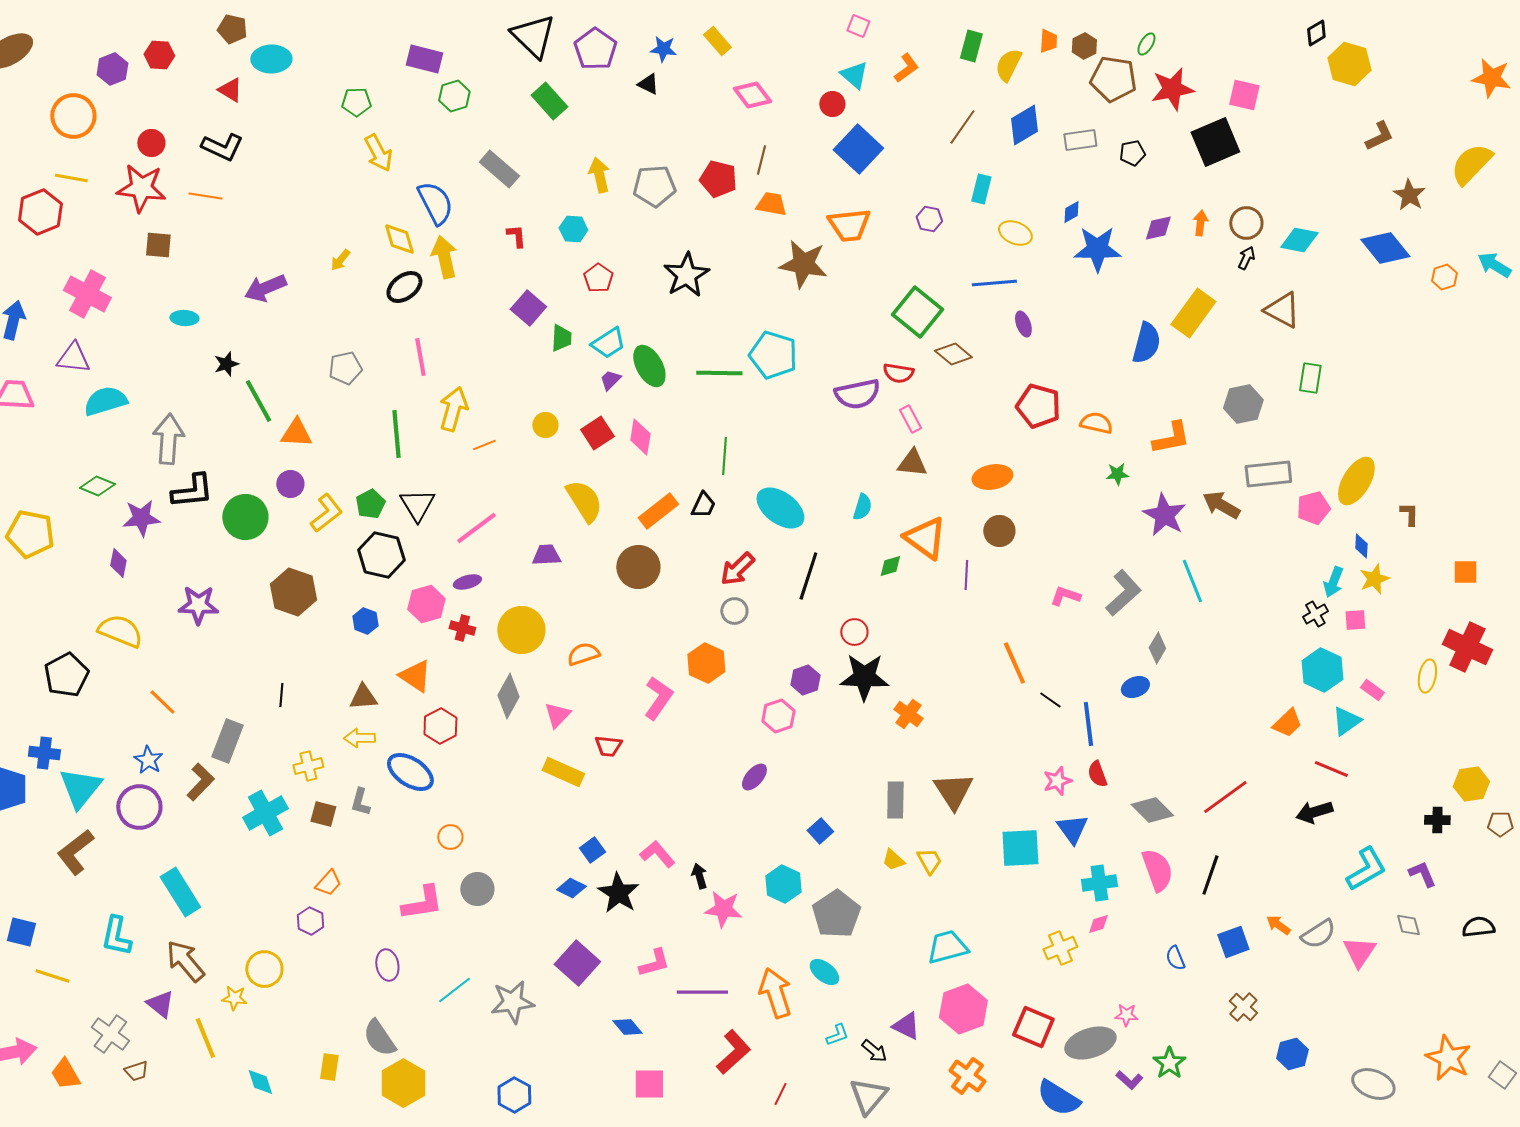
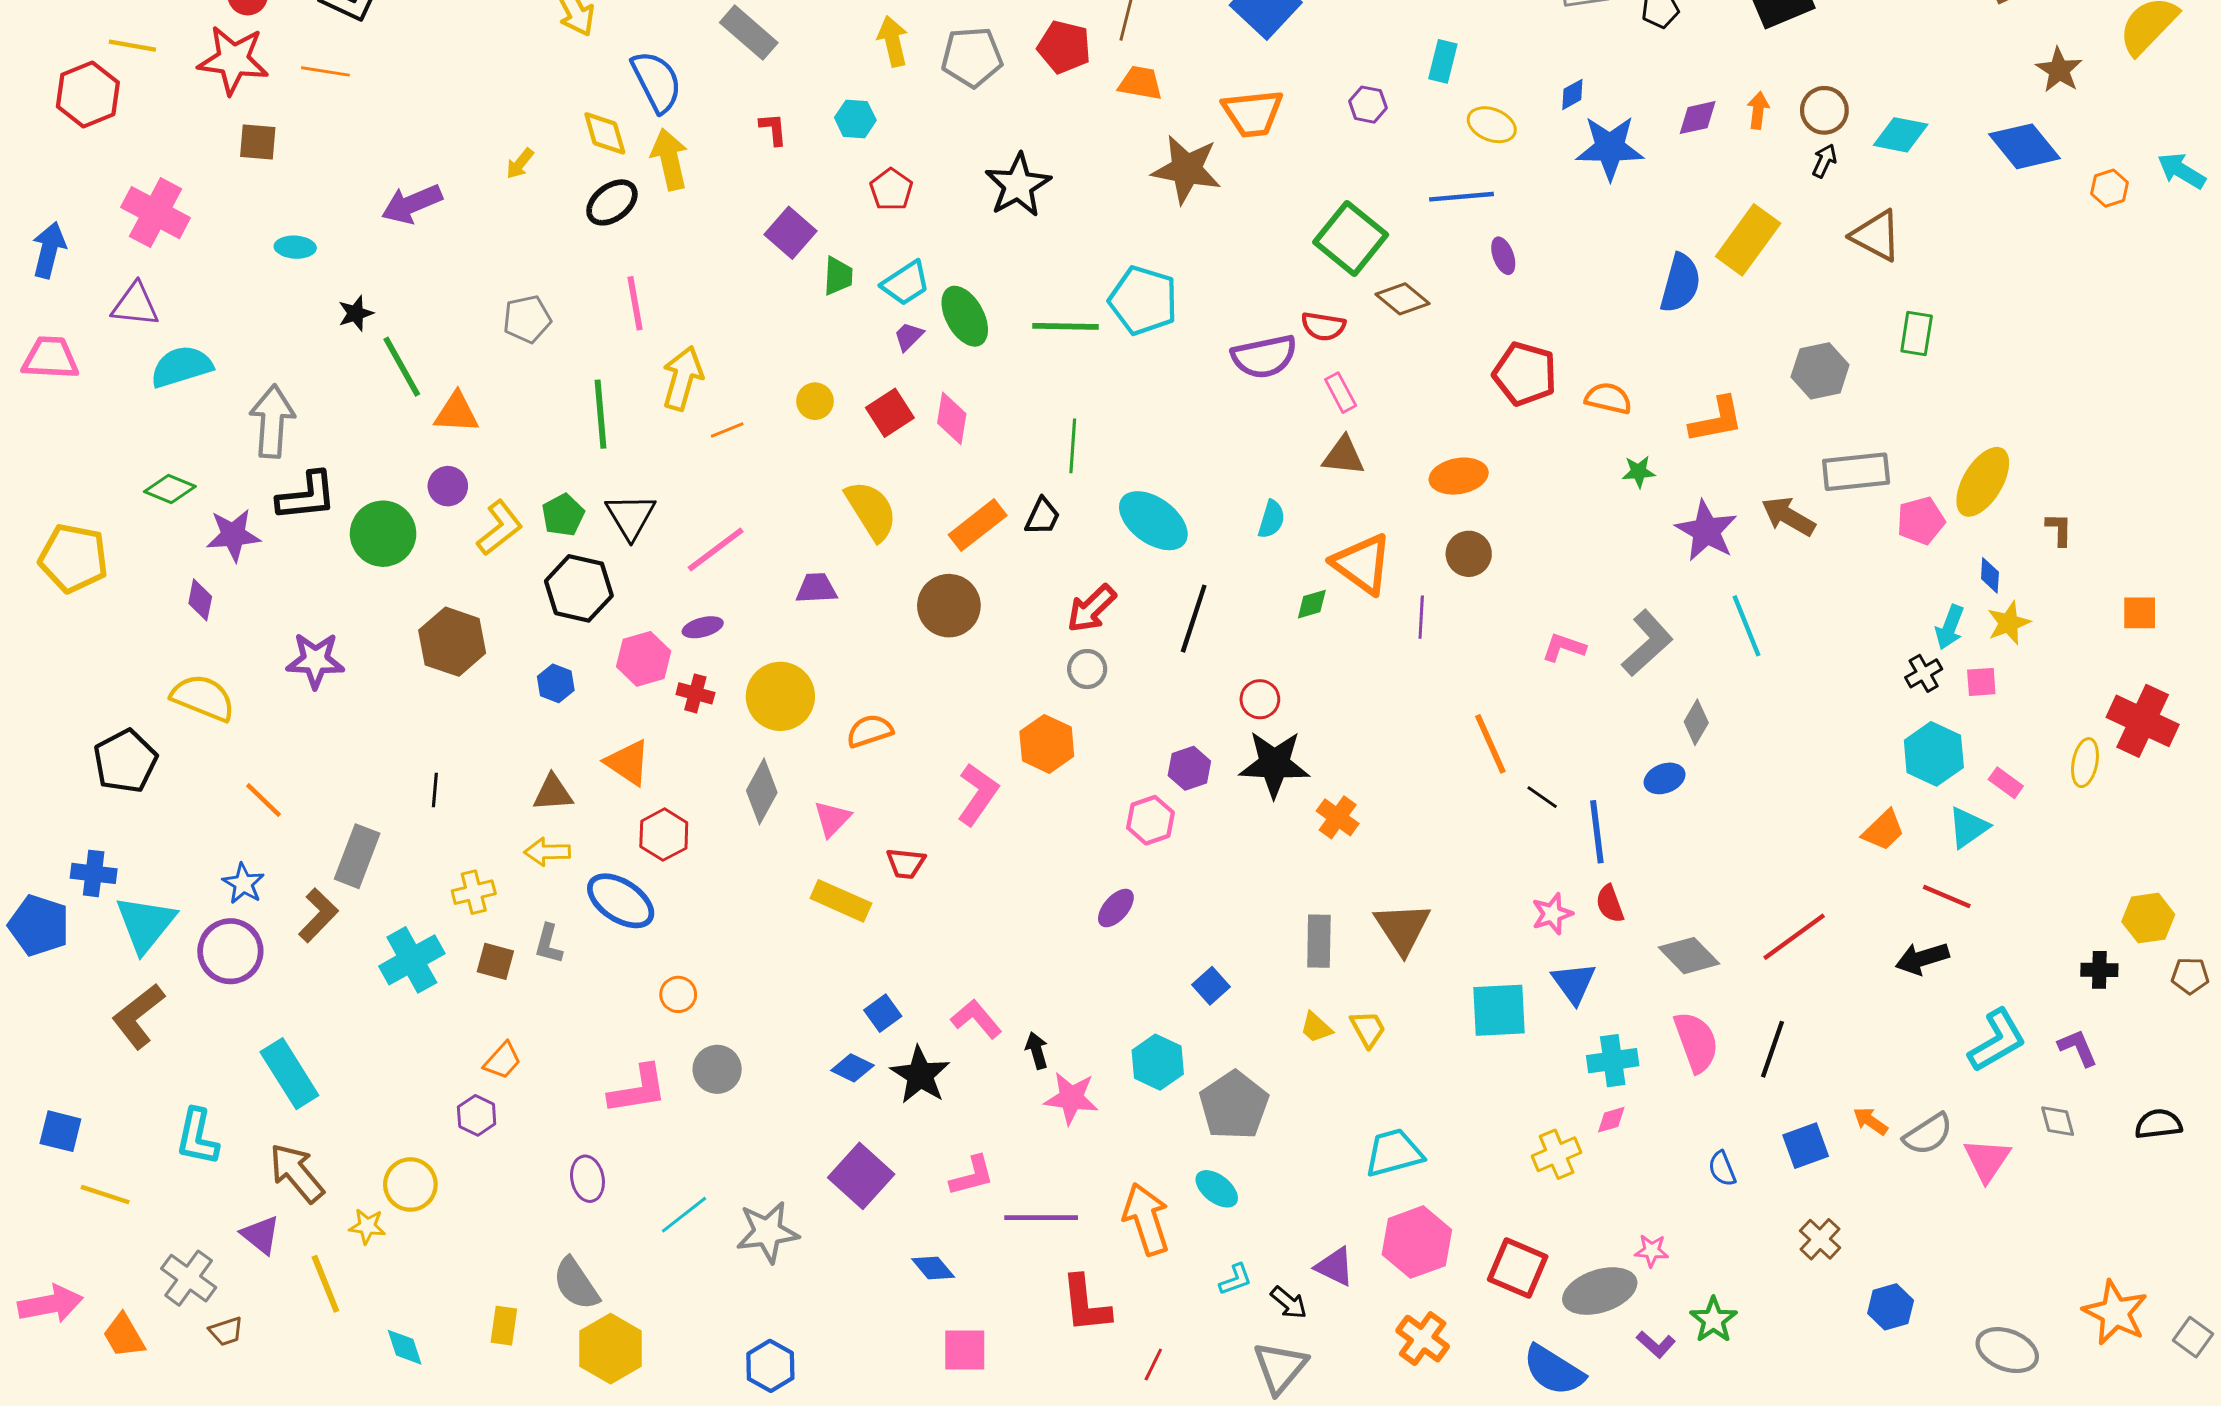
red L-shape: (733, 1052) -> (1086, 1304), turned 126

